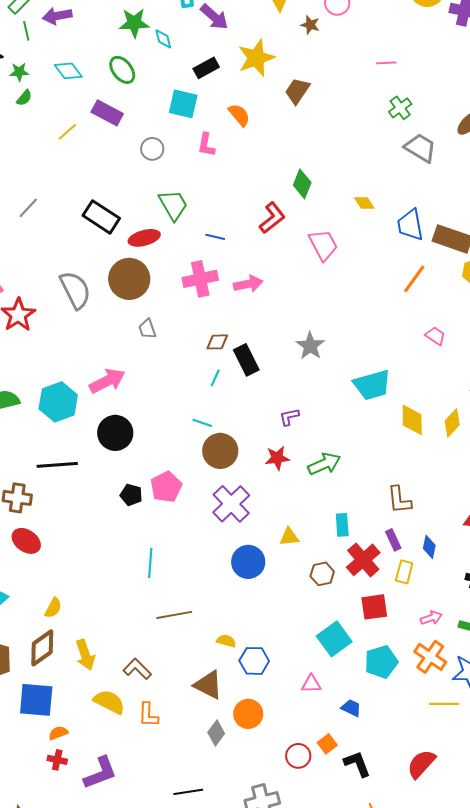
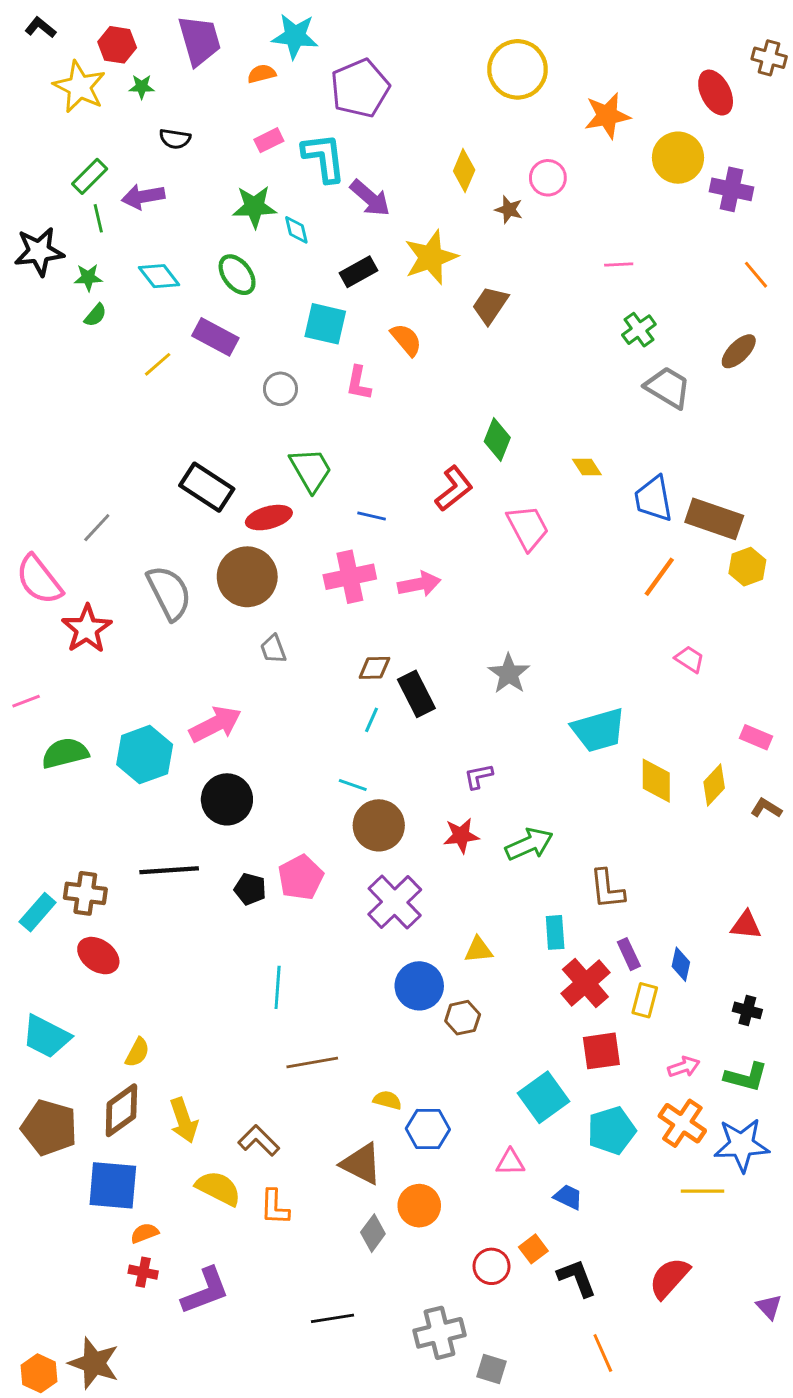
gray line: (28, 208) -> (97, 528), moved
black line: (57, 465) -> (169, 870), moved
brown L-shape: (399, 500) -> (607, 889), moved
brown hexagon: (322, 574) -> (463, 1018), moved

